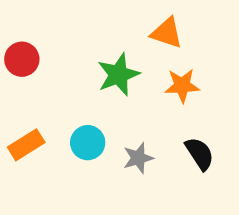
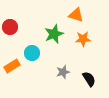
cyan circle: (88, 143) -> (32, 53), moved
black semicircle: (200, 154) -> (89, 79), moved

